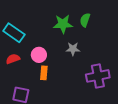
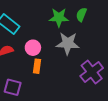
gray star: (73, 49) -> (68, 43), size x1.6
purple cross: (98, 76) -> (92, 72), turned -30

